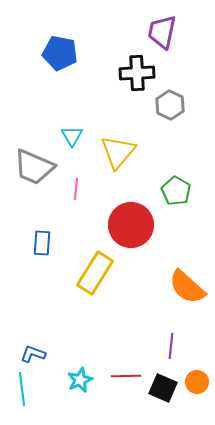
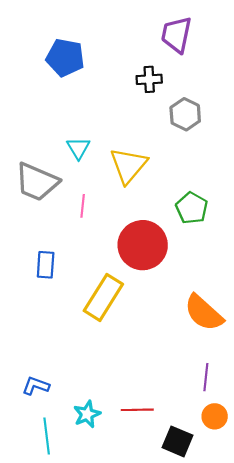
black cross: (137, 73) -> (149, 79), size x0.7
purple line: (171, 346) -> (206, 377), moved
black square: (163, 388) -> (178, 441), moved
cyan line: (22, 389) -> (47, 436), moved

